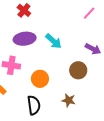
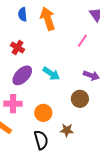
purple ellipse: (25, 39) -> (22, 75), turned -30
brown star: (69, 100) -> (67, 130), moved

